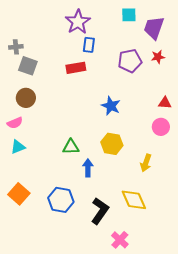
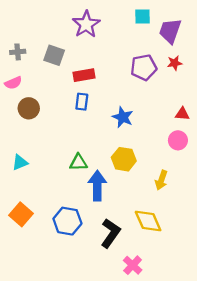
blue rectangle: (89, 45) -> (82, 102), moved
gray square: (28, 66) -> (54, 55), moved
pink semicircle: (15, 123) -> (13, 83), moved
blue arrow: (88, 168) -> (97, 186), size x1.5

